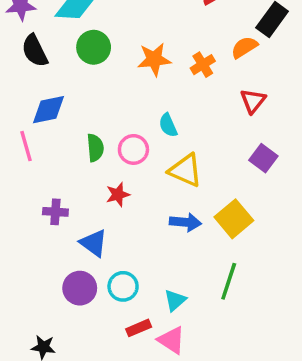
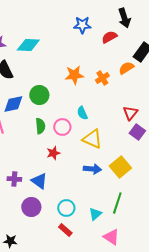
green circle: (94, 47) -> (39, 95), moved
red triangle: (253, 101) -> (130, 113), moved
purple cross: (55, 212) -> (14, 179), moved
cyan circle: (123, 286) -> (66, 208), moved
cyan triangle: (175, 300) -> (95, 214), moved
red rectangle: (139, 328) -> (65, 230), turned 64
pink triangle: (172, 340) -> (111, 237), moved

